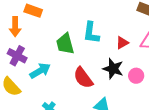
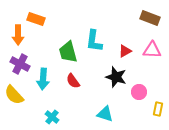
cyan arrow: (40, 71) -> (43, 79), turned 125
pink circle: (136, 76) -> (139, 92), moved
red semicircle: (83, 78) -> (73, 81), moved, size x0.7

